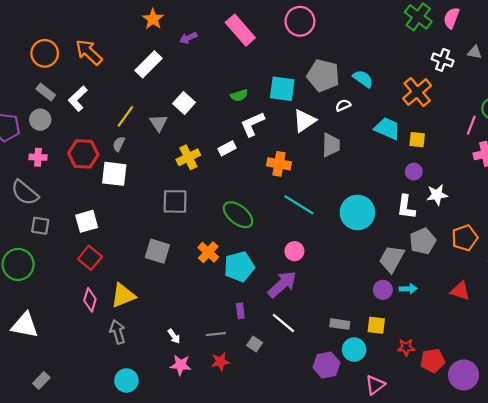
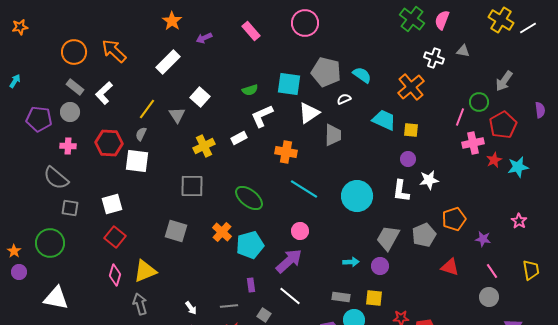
pink rectangle: (240, 30) -> (251, 31), size x0.7
gray pentagon: (423, 241) -> (424, 235), moved
cyan arrow: (408, 289) -> (351, 262), moved

